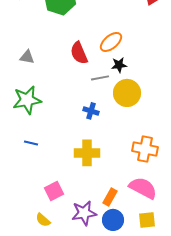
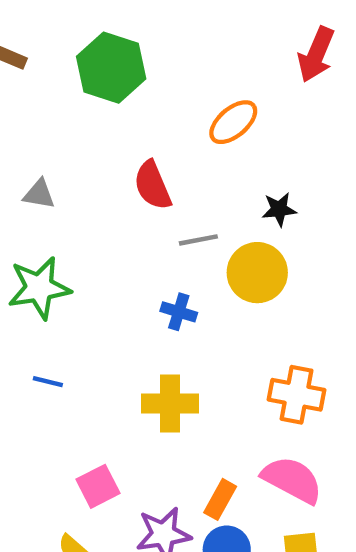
orange ellipse: (111, 42) -> (233, 122), moved
black star: (119, 65) -> (279, 209), moved

